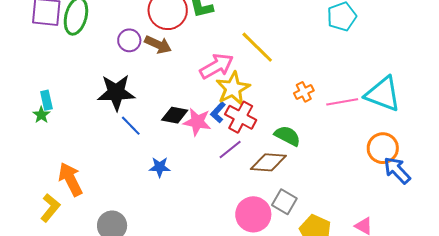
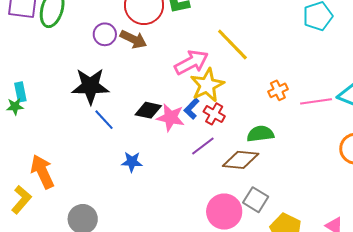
green star: (41, 115) -> (15, 106), turned 30
red cross: (241, 117) -> (214, 114), size x0.7
green semicircle: (287, 136) -> (260, 134), turned -36

